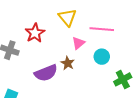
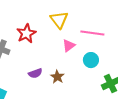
brown star: (68, 63) -> (57, 77), moved
purple semicircle: (46, 73) -> (35, 73), size x0.6

